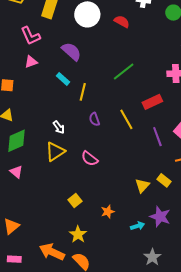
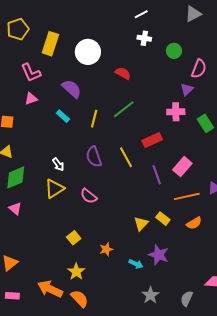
red semicircle: (122, 21) -> (123, 73), moved
yellow line: (83, 92) -> (94, 119), moved
purple semicircle: (94, 119) -> (94, 157), size x1.5
cyan arrow: (138, 226) -> (136, 264), turned 40

